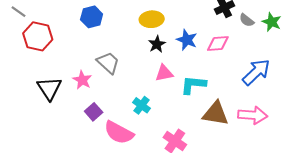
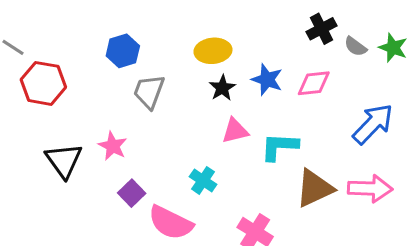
gray trapezoid: (108, 63) -> (149, 92), moved, turned -110
brown triangle: (216, 114) -> (315, 188), turned -32

